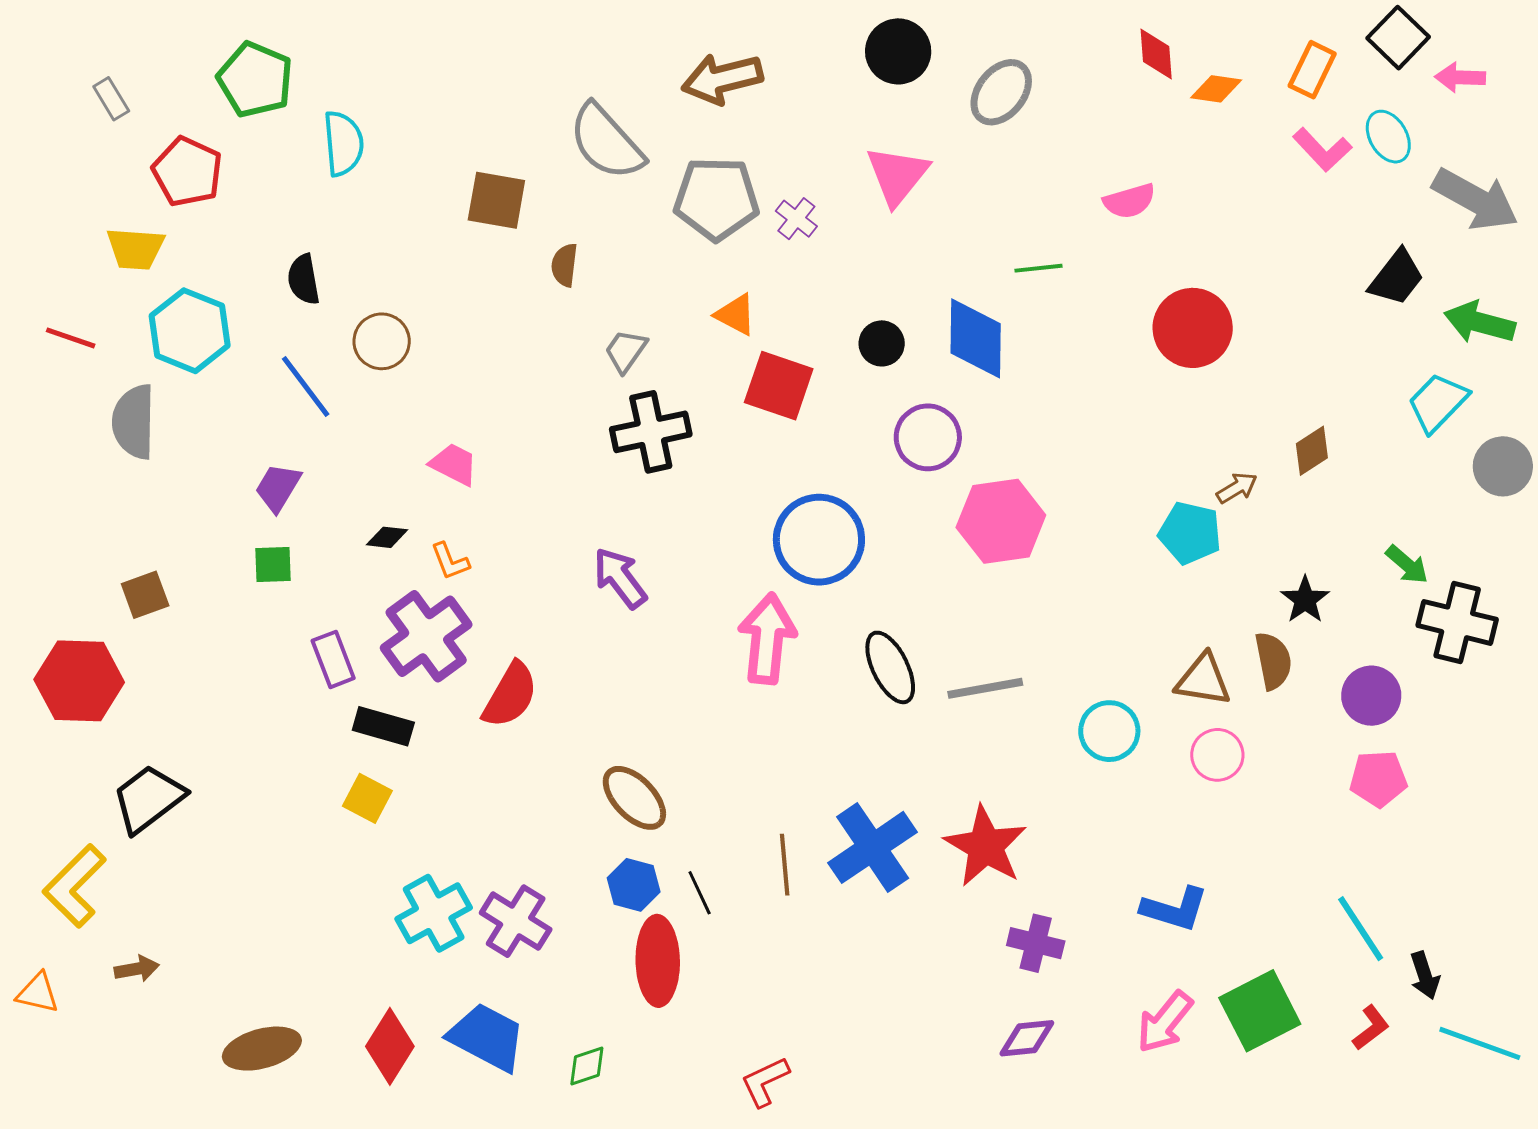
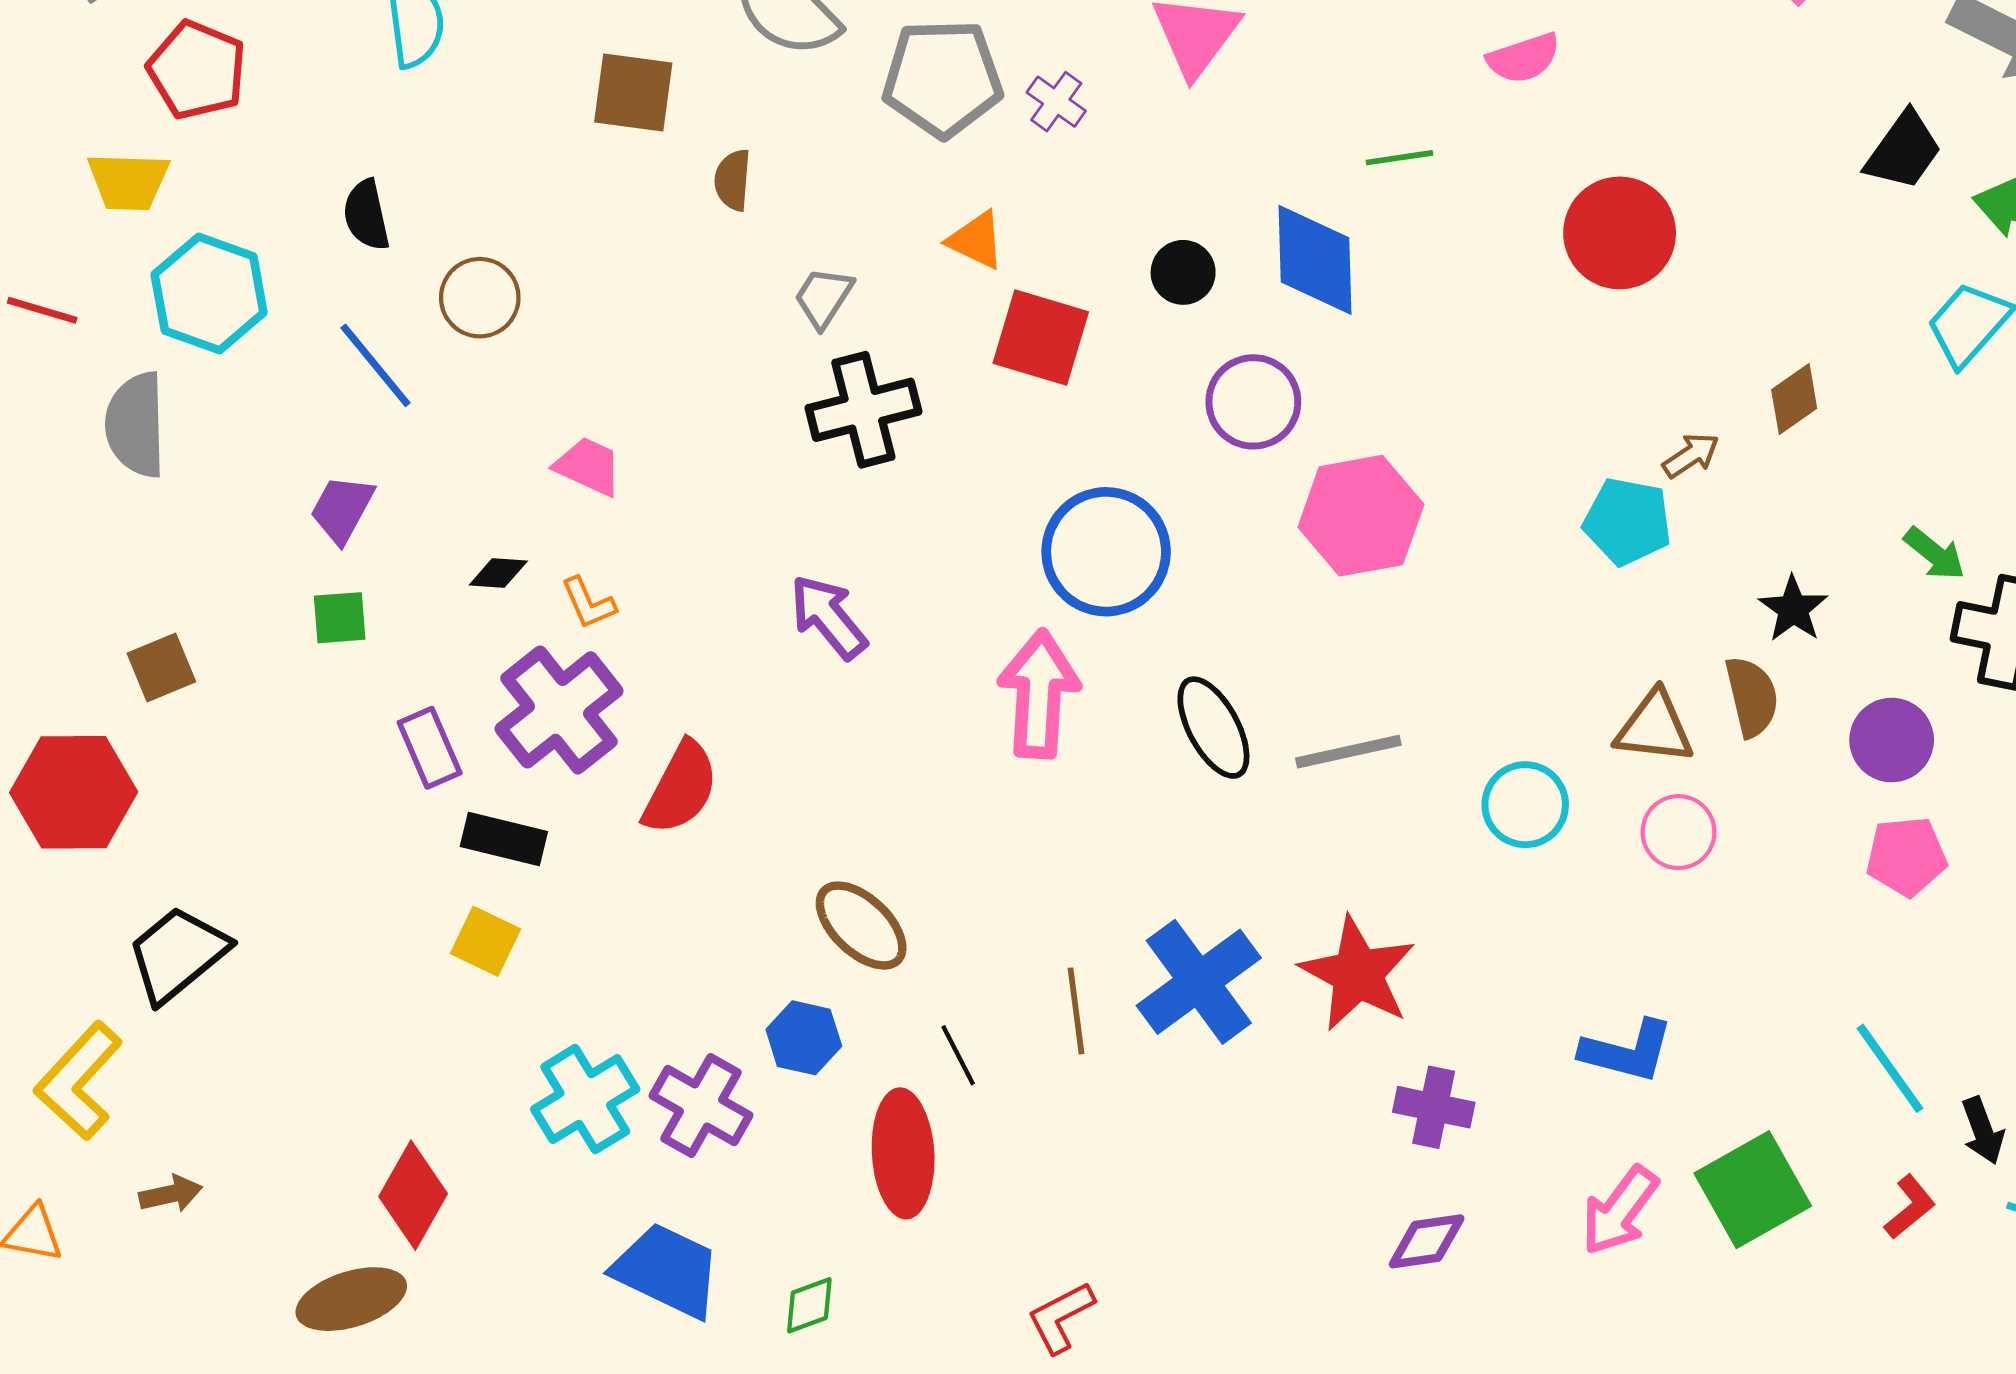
blue hexagon: (634, 885) -> (804, 1038), moved
red diamond: (390, 1046) -> (413, 1195), moved

